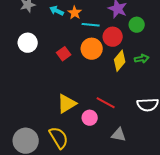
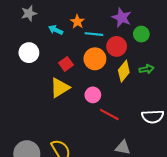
cyan arrow: (57, 11) -> (56, 30), moved
yellow triangle: (67, 104) -> (60, 88), moved
pink circle: (90, 118) -> (93, 95), moved

